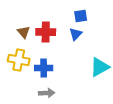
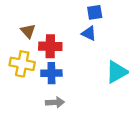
red cross: (46, 32) -> (50, 46), moved
blue triangle: (76, 34) -> (89, 33), turned -48

